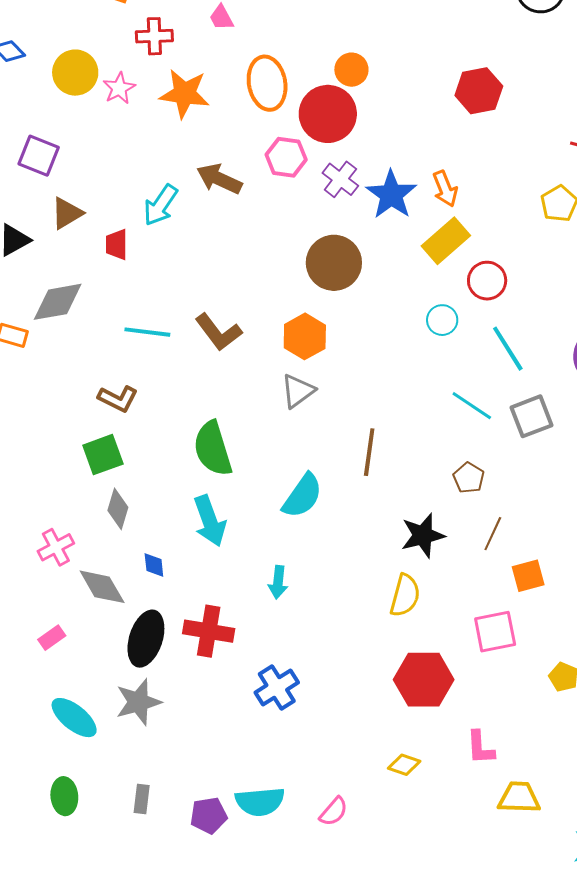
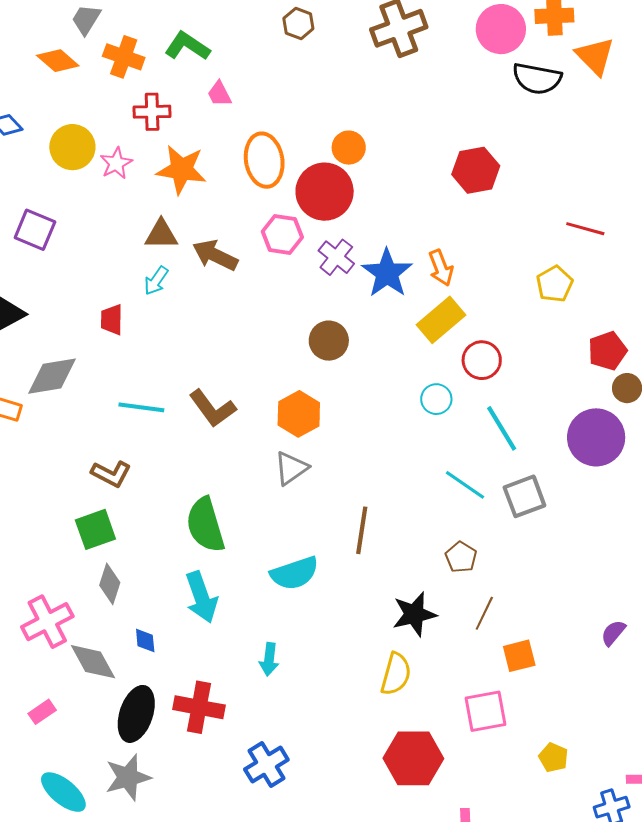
cyan arrow: (161, 205) -> (156, 281), size x0.7
brown triangle: (67, 213) -> (161, 234), moved, turned 30
brown circle: (334, 263) -> (329, 341), size x0.7
cyan semicircle: (302, 496) -> (294, 573), turned 36
pink cross: (56, 547) -> (47, 622), size x1.4

